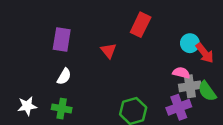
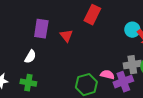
purple rectangle: (62, 39) -> (41, 29), moved
pink semicircle: (181, 73) -> (107, 75), moved

